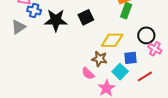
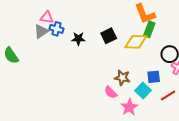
black star: (56, 20) -> (78, 39), size x0.6
gray triangle: (19, 27) -> (41, 31), moved
yellow diamond: (112, 40) -> (136, 42), moved

